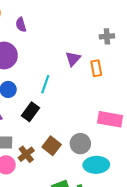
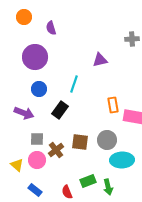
purple triangle: (73, 59) -> (100, 60), turned 35
orange rectangle: (96, 68) -> (113, 105), moved
brown square: (52, 146) -> (80, 142), turned -30

